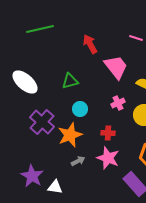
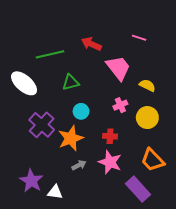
green line: (40, 29) -> (50, 54), moved
red arrow: (90, 44) -> (91, 44), turned -36

